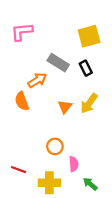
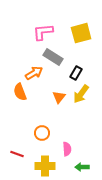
pink L-shape: (22, 32) -> (43, 32), moved
black rectangle: (86, 68) -> (76, 73), moved, turned 56
orange circle: (55, 146) -> (42, 133), moved
green arrow: (90, 184) -> (82, 167), turned -40

